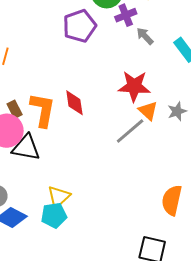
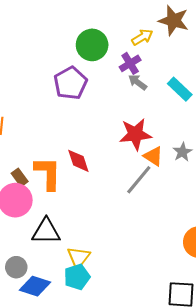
purple cross: (126, 15) -> (130, 63), moved
black triangle: (26, 148) -> (46, 231), moved

